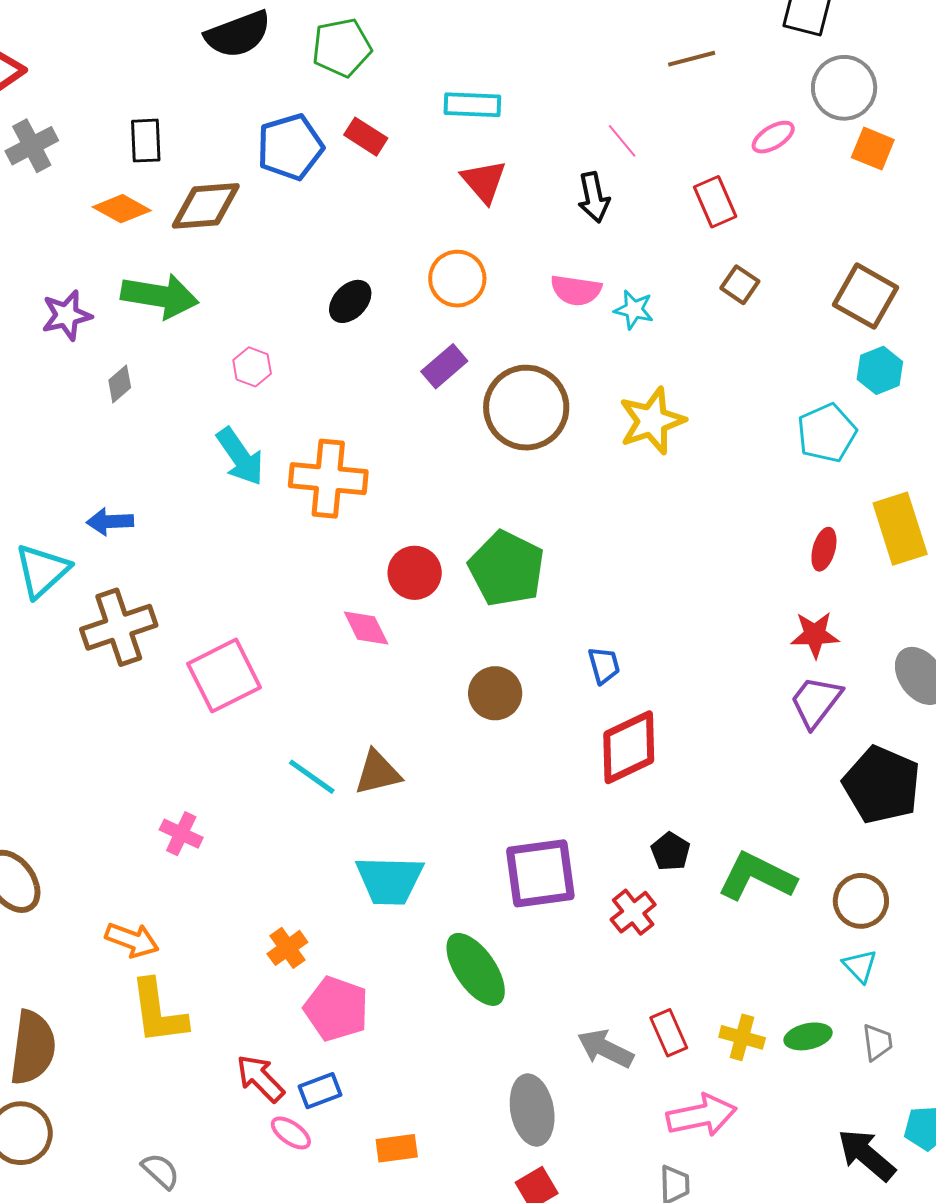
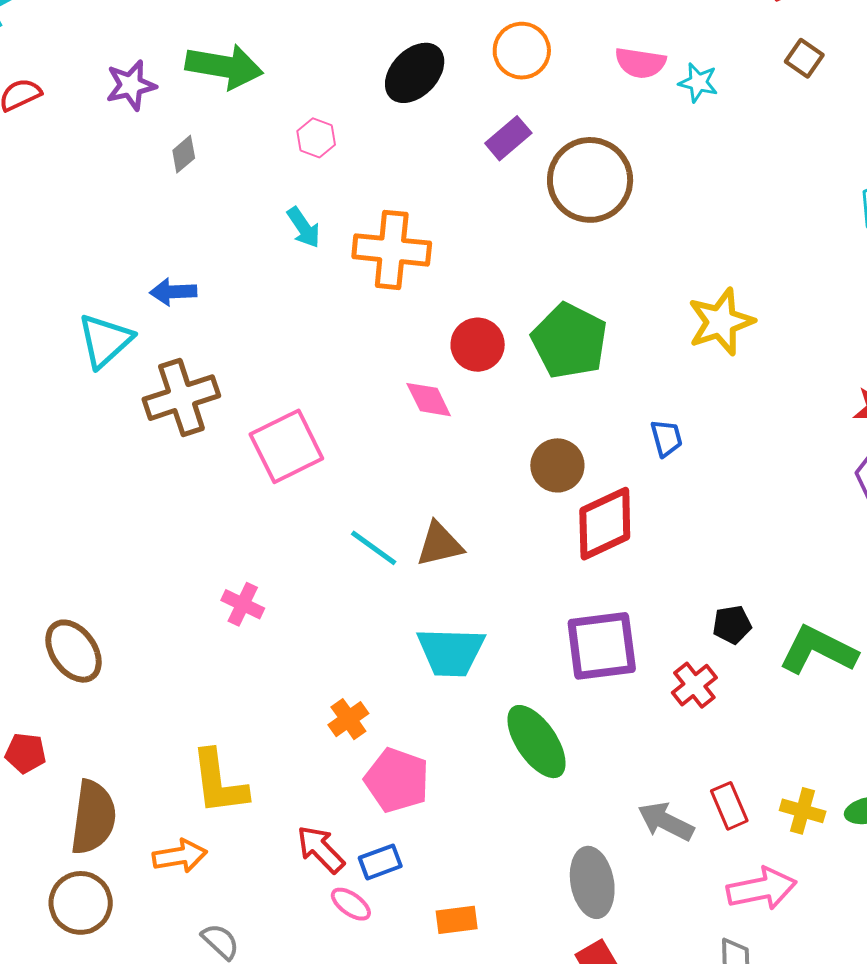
black ellipse: (350, 301) -> (415, 73), size x1.4
yellow star: (652, 421) -> (721, 322), moved
cyan arrow: (240, 457) -> (304, 227), size x0.7
red diamond: (629, 747) -> (605, 524), moved
black pentagon: (670, 851) -> (732, 625), turned 30
orange arrow: (132, 940) -> (180, 856), moved, turned -30

